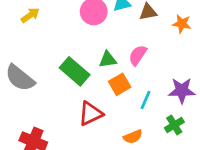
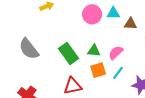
cyan line: (146, 100) -> (118, 73), moved

